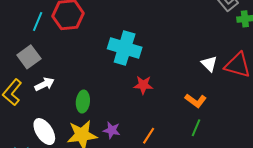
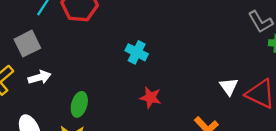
cyan cross: (125, 48) -> (137, 52), size x0.6

